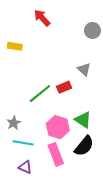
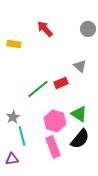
red arrow: (42, 18) -> (45, 29), moved
cyan line: (23, 143) -> (22, 136), turned 66
purple triangle: (25, 167) -> (12, 159), moved, turned -32

